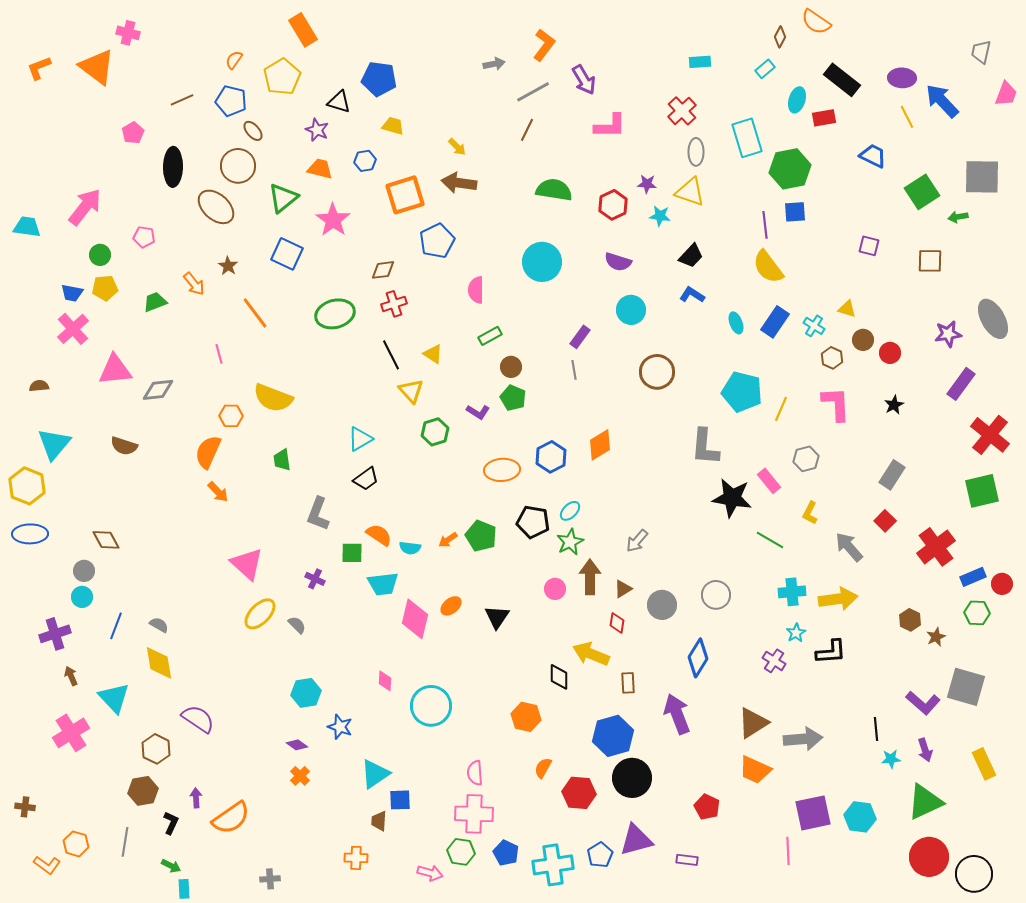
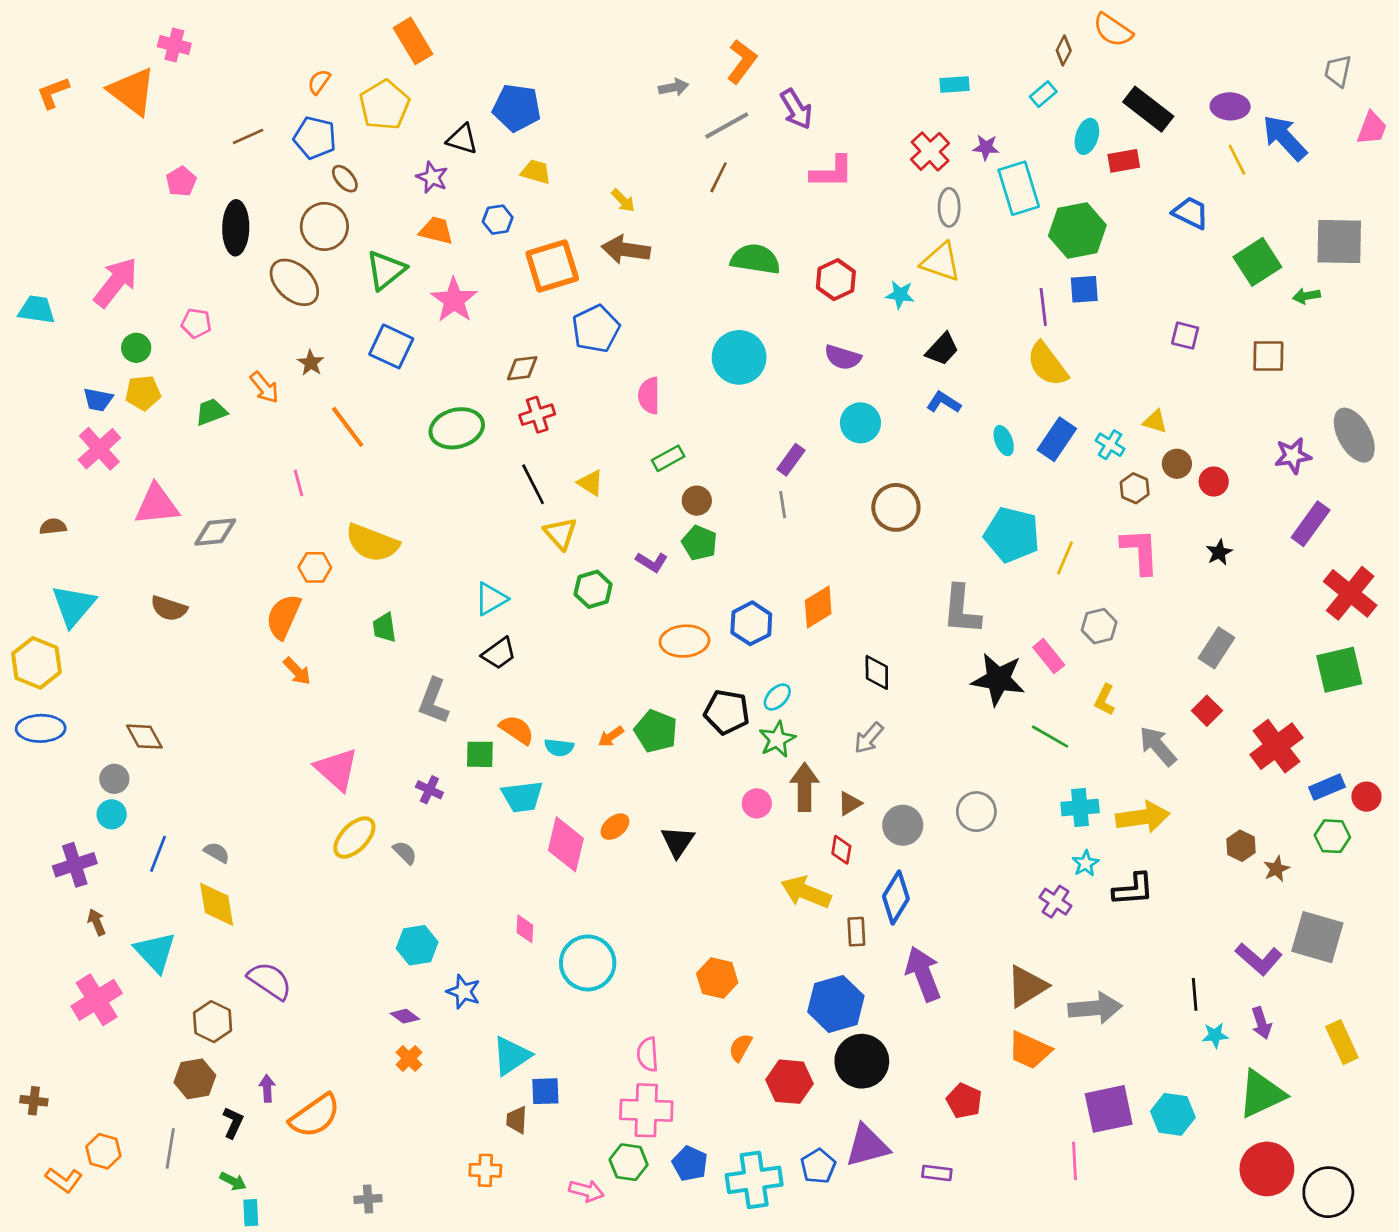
purple star: (647, 184) -> (986, 147), moved
blue diamond: (698, 658) -> (896, 898), moved
black diamond: (559, 677) -> (877, 672), moved

